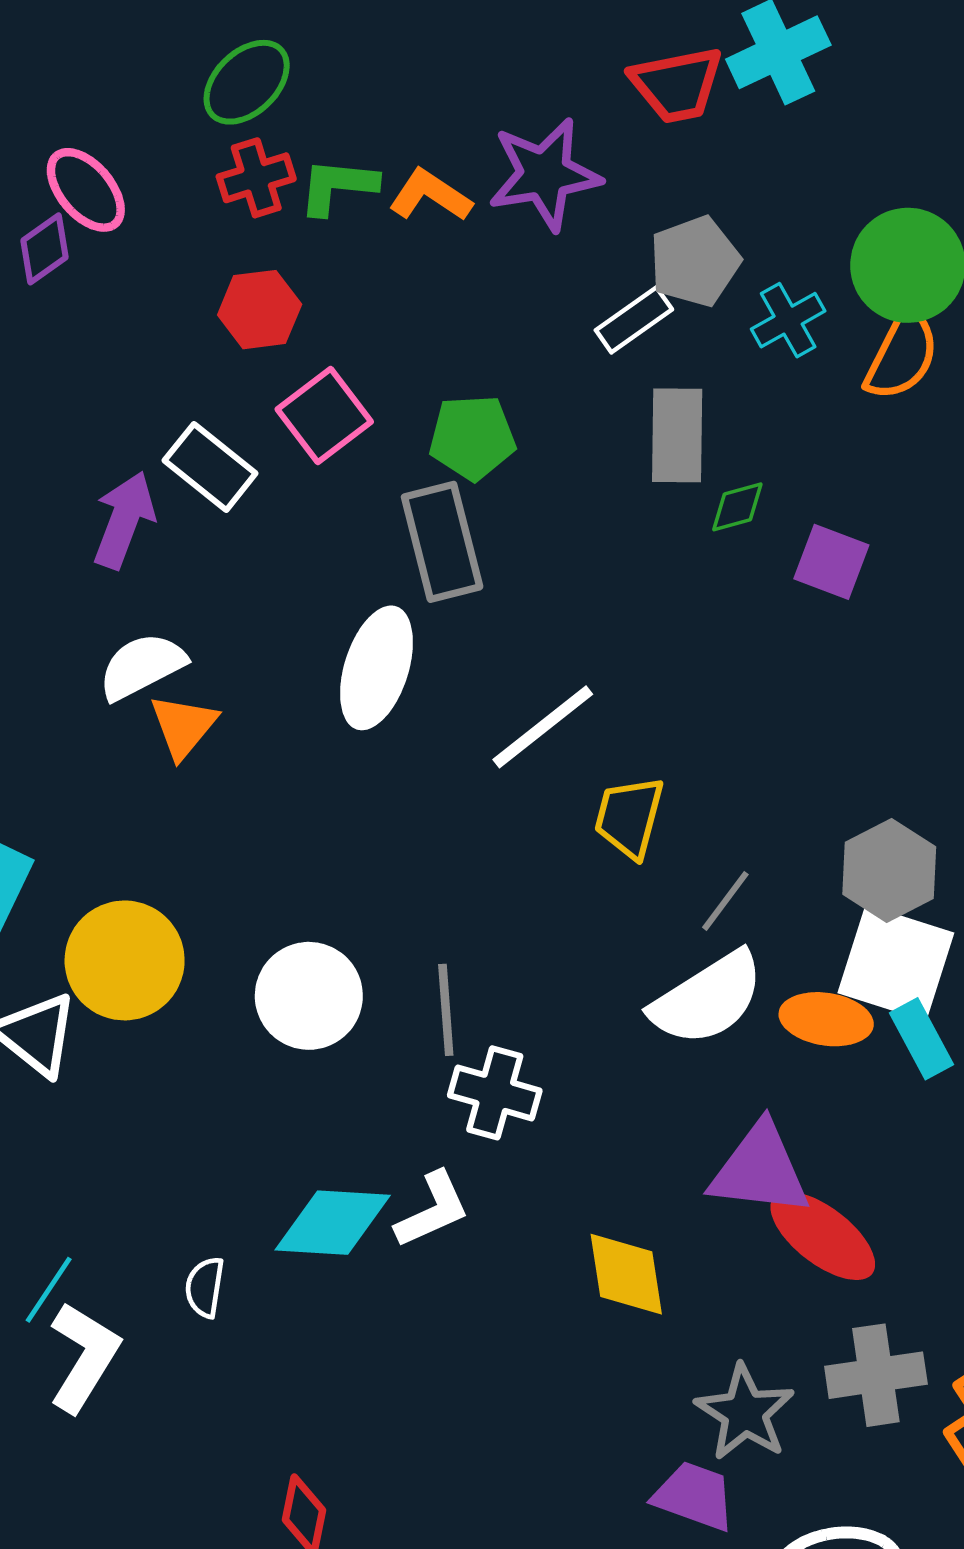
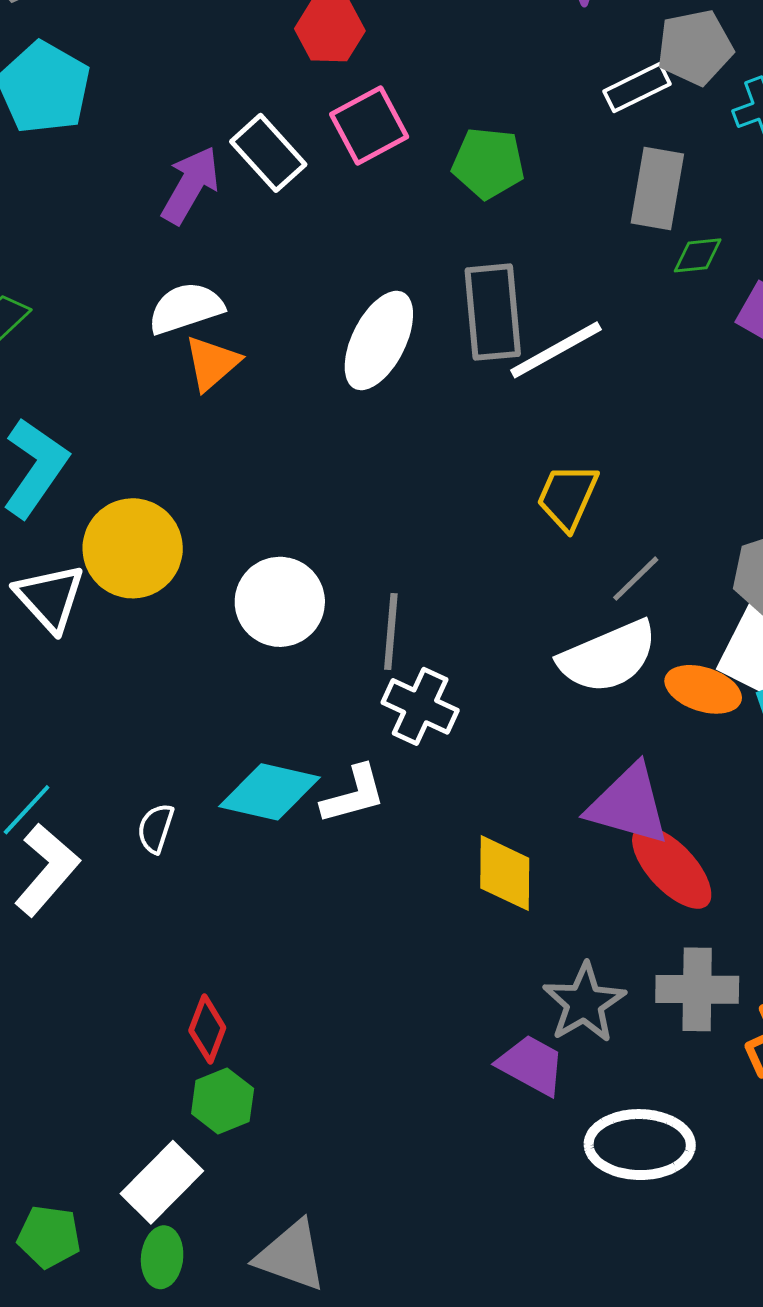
gray rectangle: (442, 542) -> (493, 312), moved
white line: (543, 727) -> (556, 350), moved

